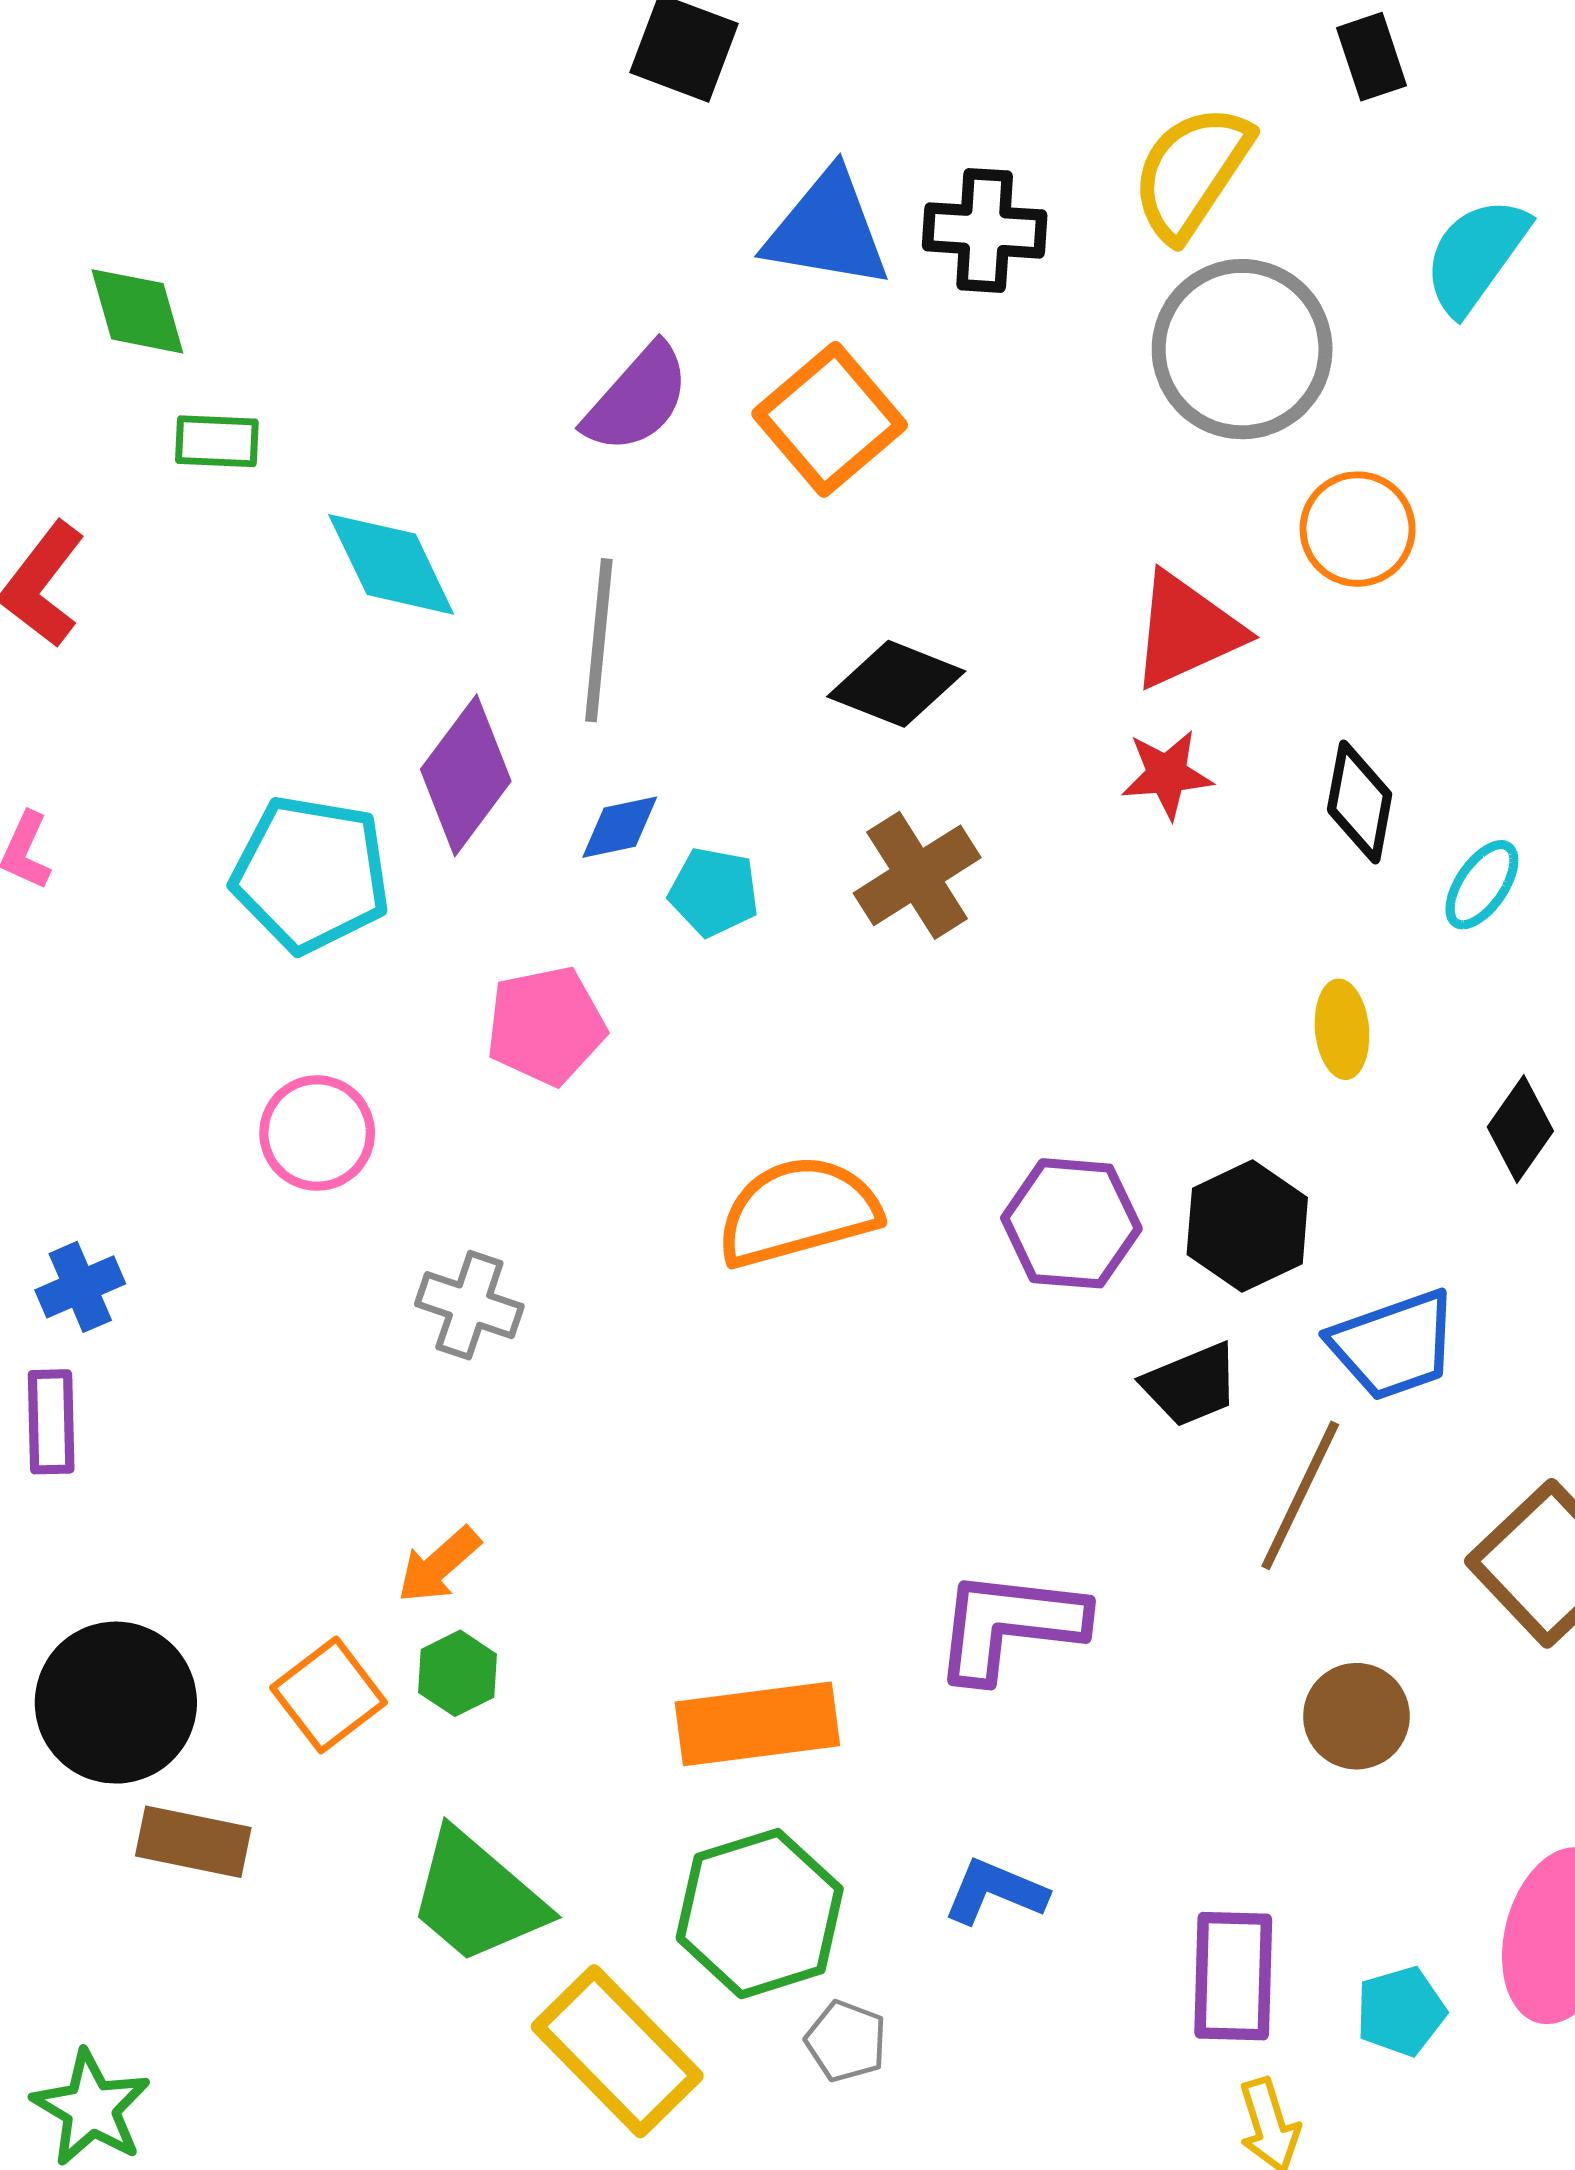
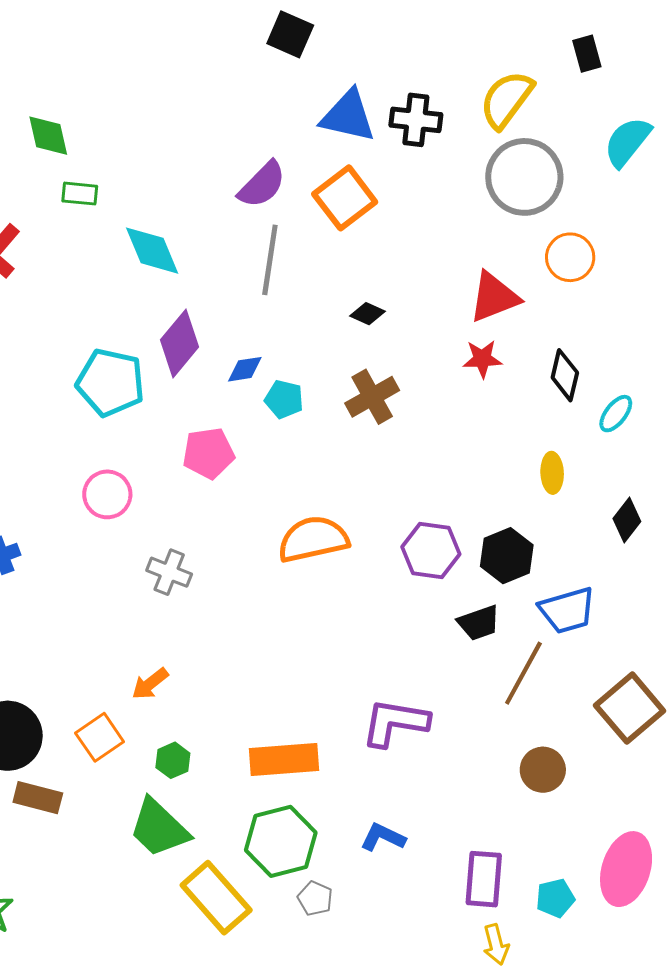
gray line: (599, 640) -> (270, 260), moved
black diamond: (896, 684) -> (367, 314), size x0.6
green hexagon: (458, 1673) -> (173, 760), moved

